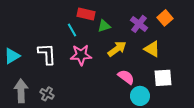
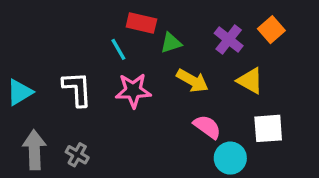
yellow arrow: (117, 49) -> (192, 81), turned 66

